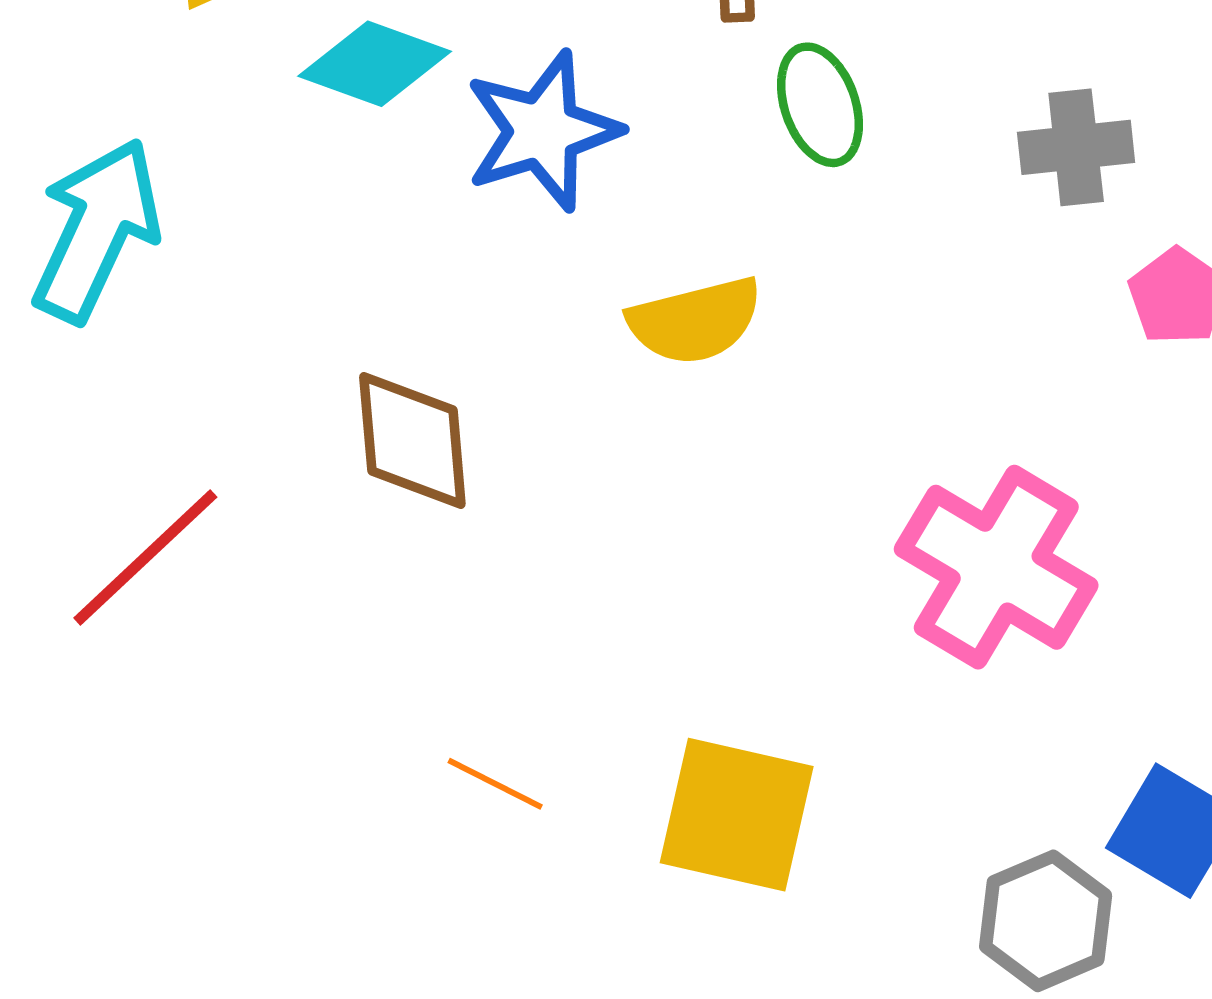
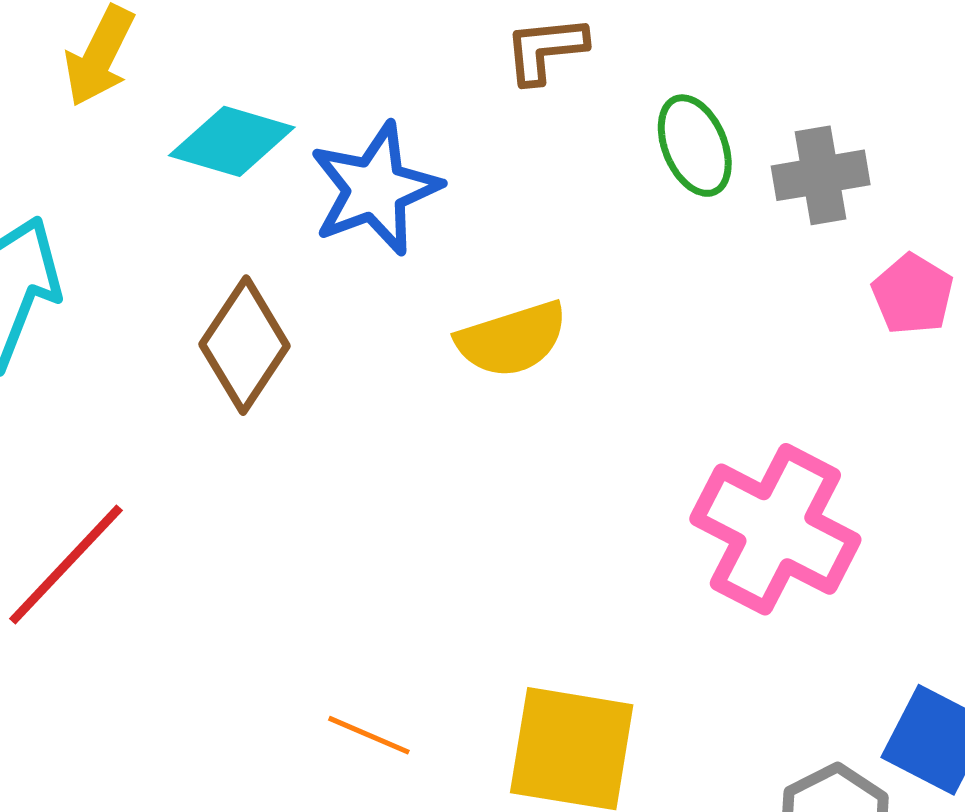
green ellipse: (820, 105) -> (695, 146), moved
brown diamond: (412, 440) -> (245, 345), moved, turned 42

